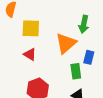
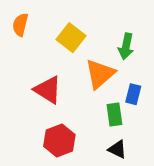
yellow square: (31, 28) -> (71, 38), moved, turned 36
red triangle: (30, 54) -> (48, 90), size x1.5

